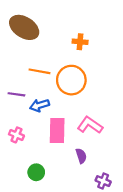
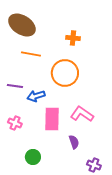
orange line: (39, 71) -> (31, 54), moved

